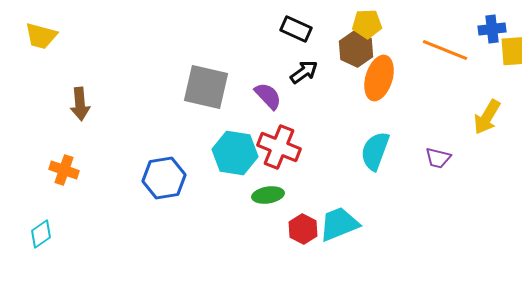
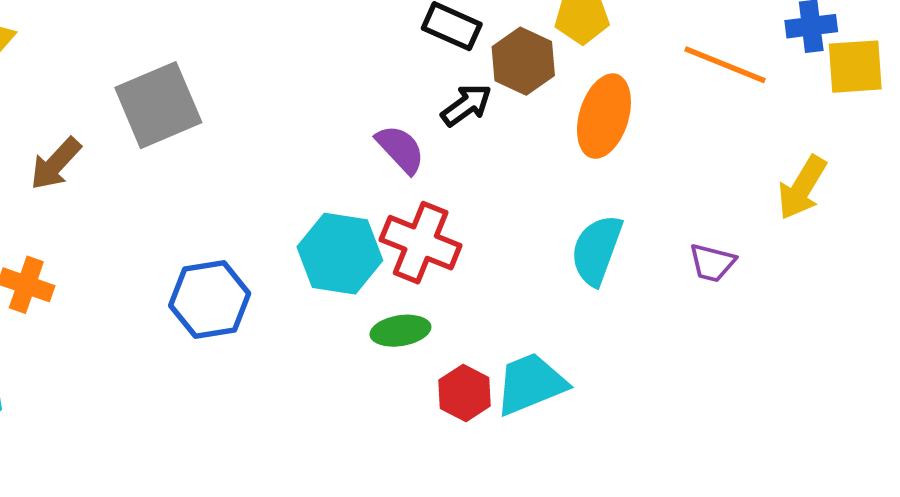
brown hexagon: (356, 49) -> (523, 61), moved
gray square: (206, 87) -> (158, 105), moved, turned -36
brown arrow: (80, 104) -> (56, 164), turned 48

